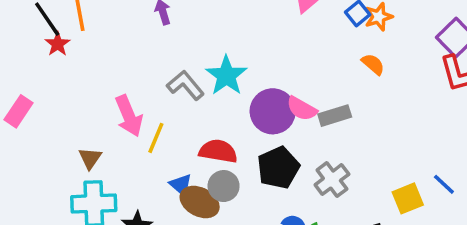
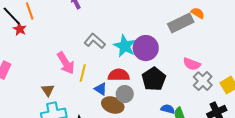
cyan star: (226, 75) -> (125, 46), moved
pink semicircle: (302, 109) -> (192, 64), moved
gray rectangle: (335, 116) -> (181, 23), moved, size x1.4
gray cross: (332, 180) -> (203, 81), moved
blue triangle: (181, 185) -> (101, 89), moved

